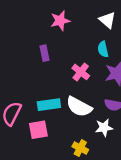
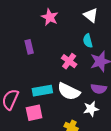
pink star: (60, 21) -> (50, 17), turned -30
purple rectangle: (45, 53) -> (29, 47), moved

